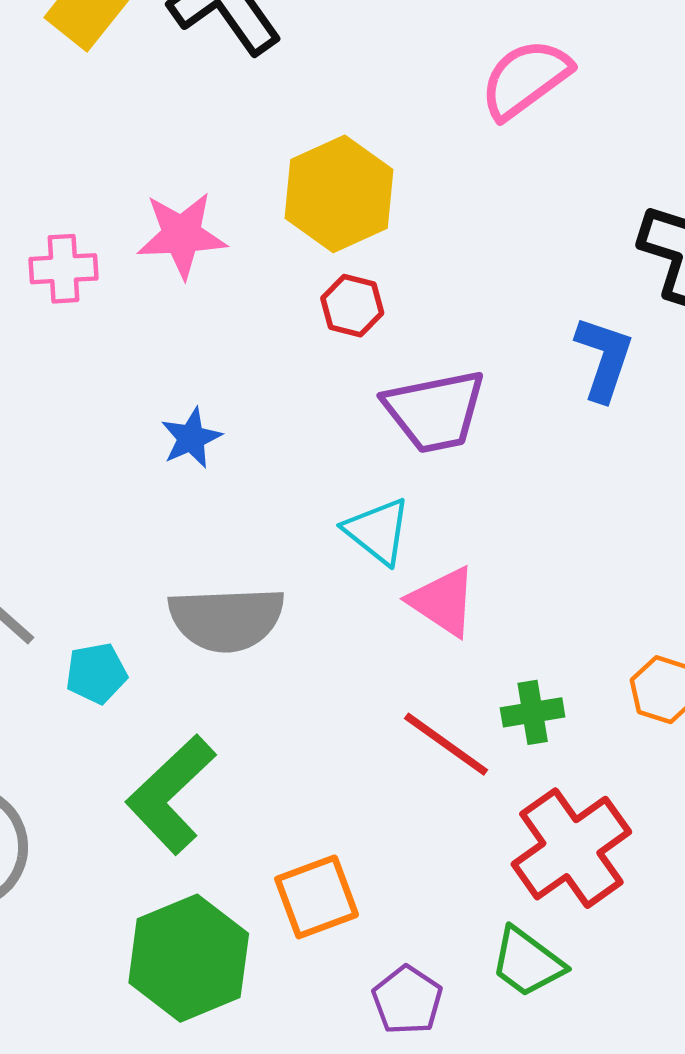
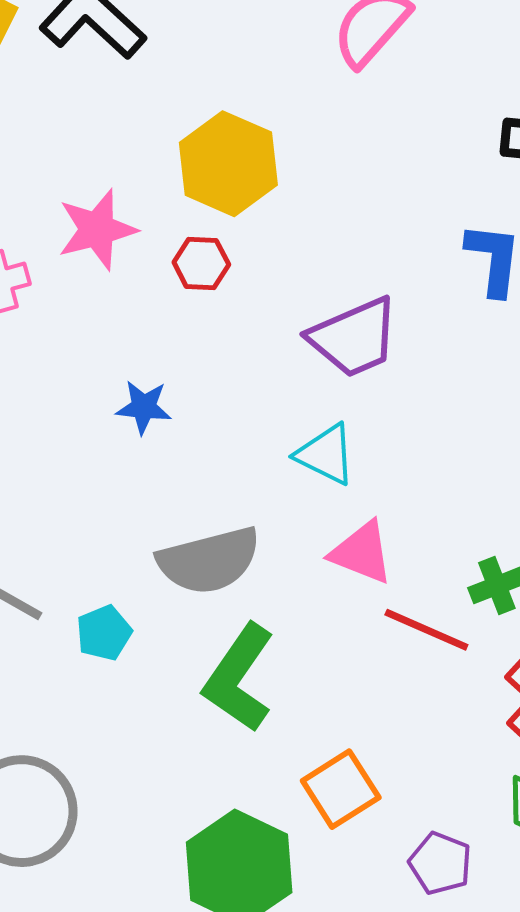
red hexagon: (352, 306) -> (201, 263), moved
blue star: (191, 438) -> (144, 407), turned -30
pink triangle: (443, 601) -> (362, 552), moved
green L-shape: (171, 794) -> (239, 678), moved

